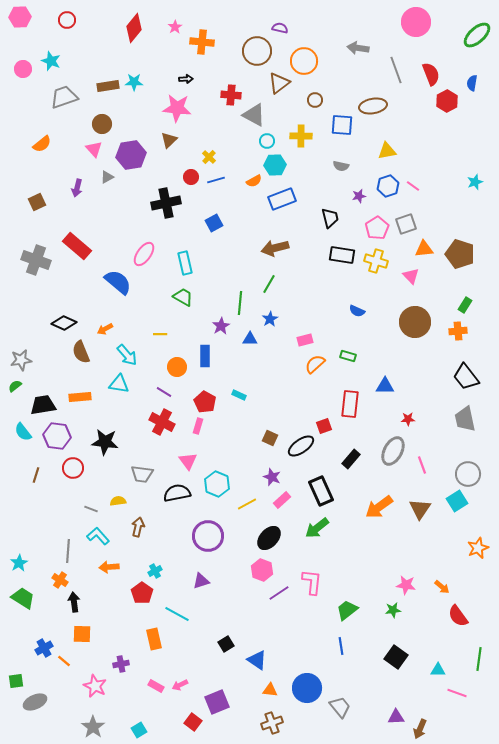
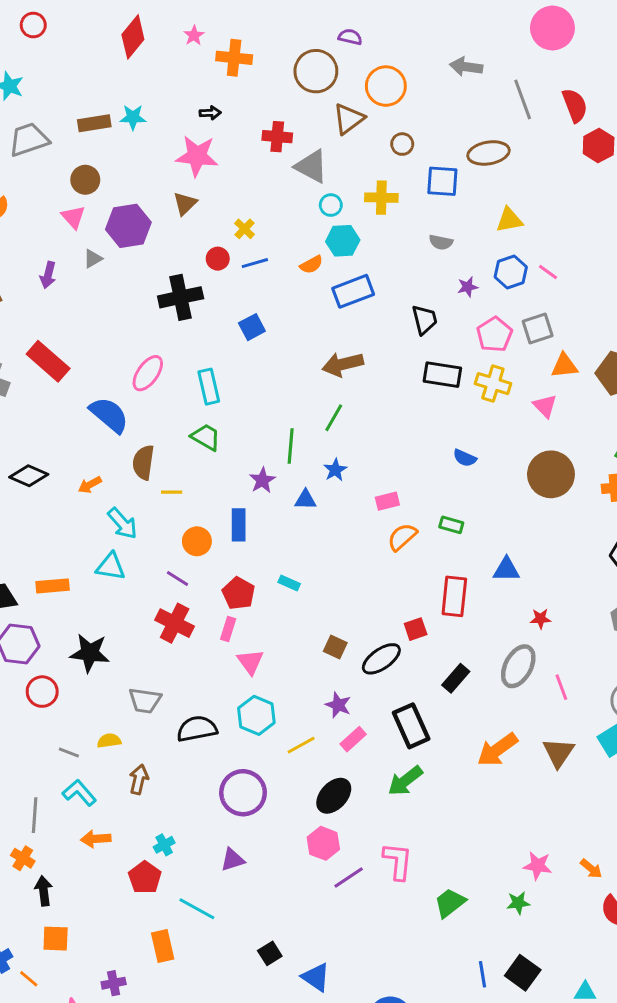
brown semicircle: (81, 352) -> (143, 462), moved, turned 30
pink triangle: (188, 461) -> (250, 662), moved
blue line: (341, 646) -> (483, 974), moved

